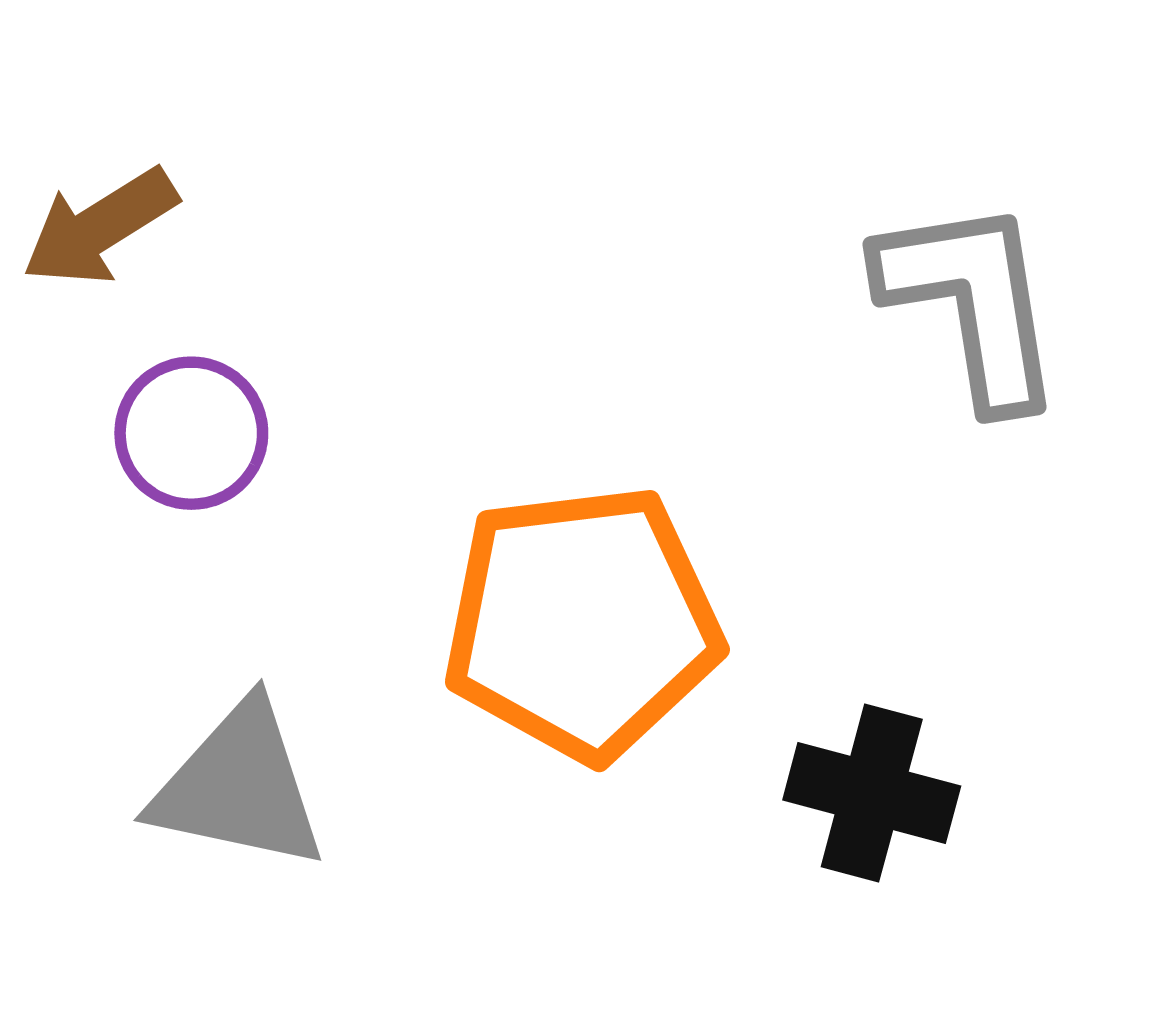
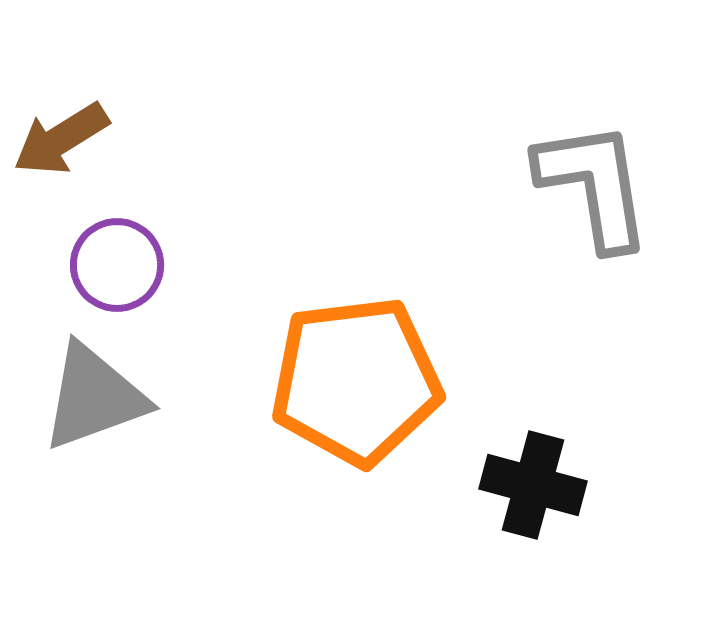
gray triangle: (239, 786) -> (94, 397), moved, turned -32

